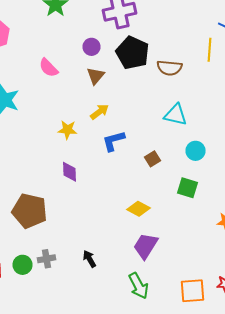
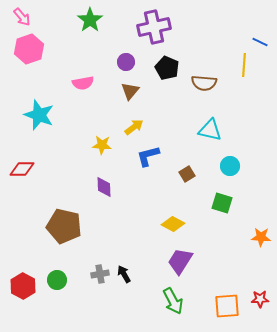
black pentagon: (132, 53) -> (167, 68), size x0.7
pink semicircle: (48, 68) -> (83, 83), turned -55
gray cross: (46, 259) -> (100, 274), moved

